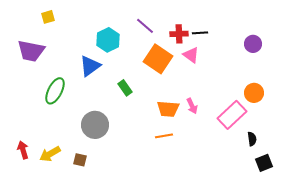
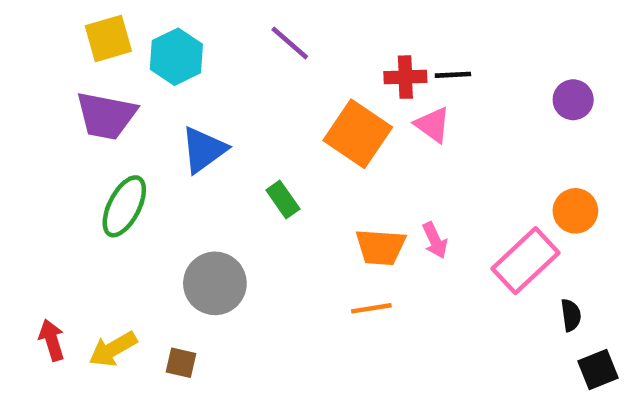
yellow square: (48, 17) -> (108, 39), size x1.5
purple line: (145, 26) -> (290, 43), moved
cyan hexagon: (108, 40) -> (176, 57), moved
purple trapezoid: (31, 51) -> (106, 116), moved

